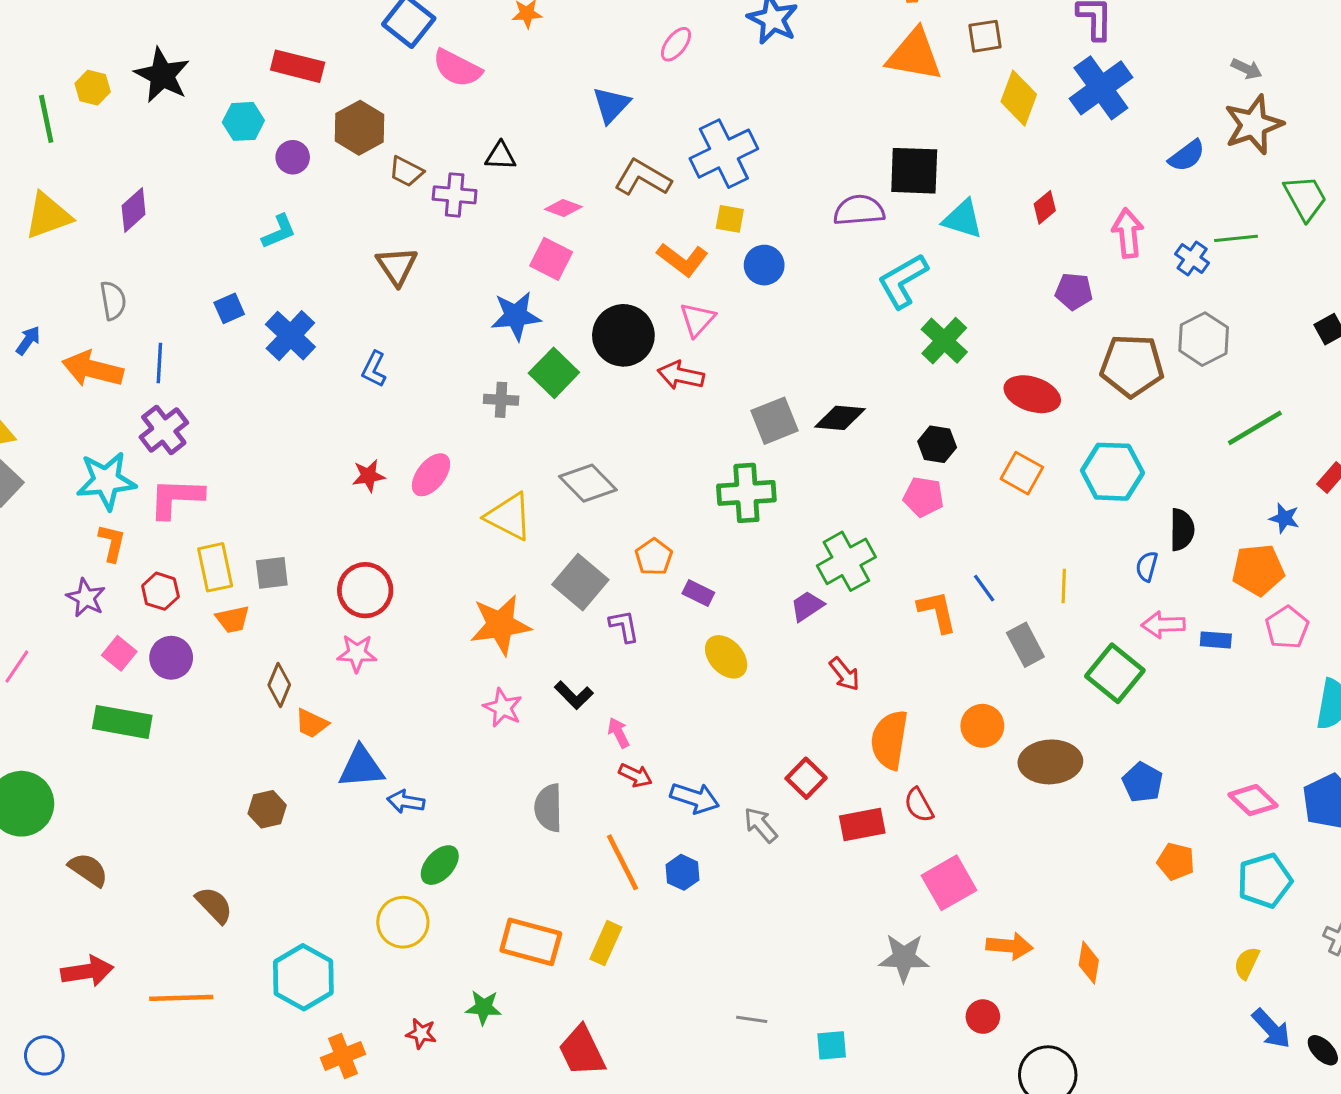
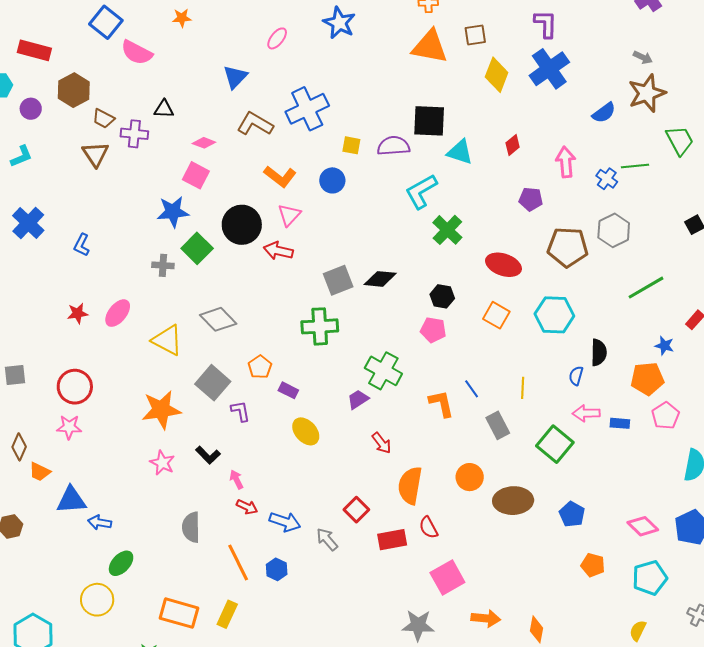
yellow square: (730, 219) -> (351, 145), moved
brown triangle: (397, 266) -> (95, 154), moved
green cross: (846, 561) -> (383, 371), turned -33

